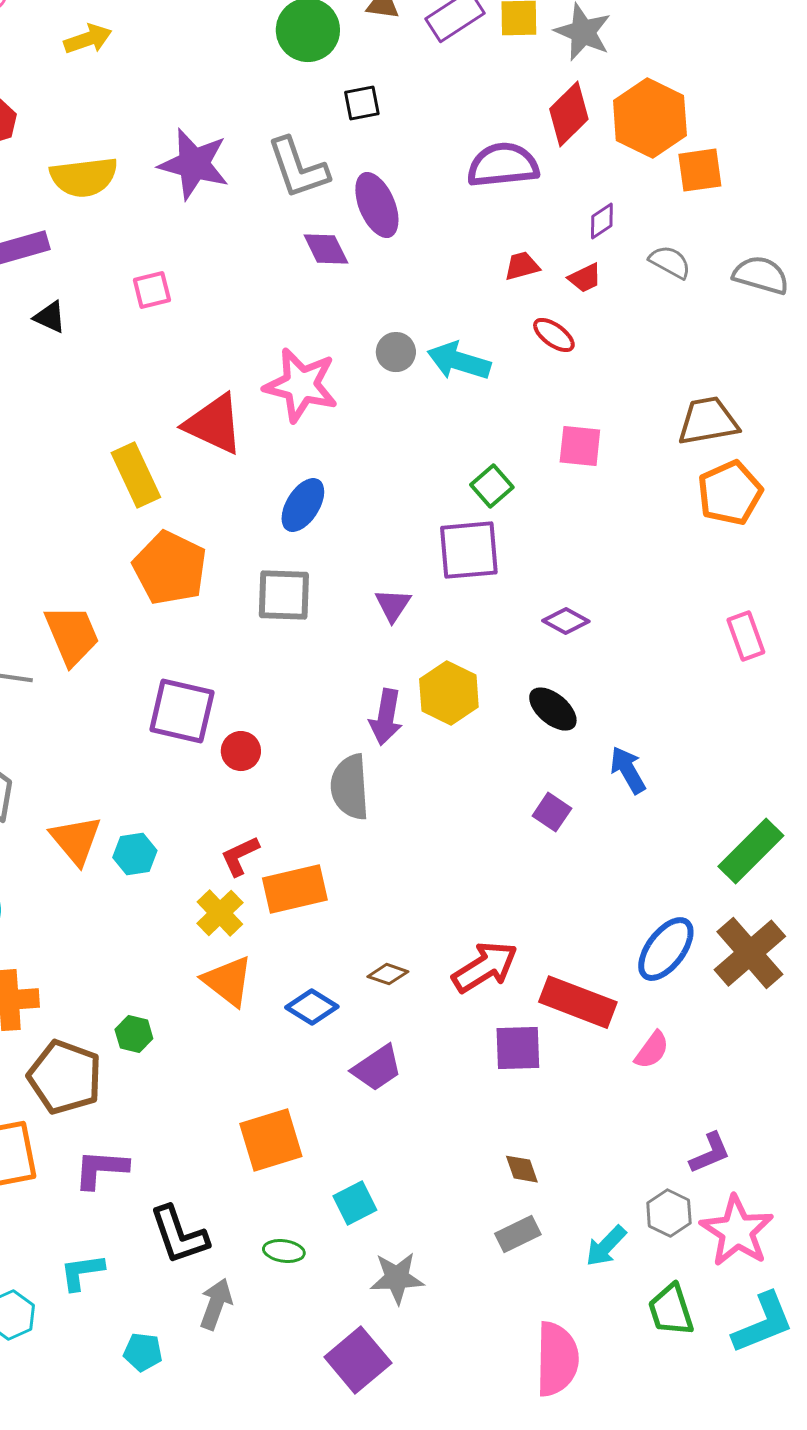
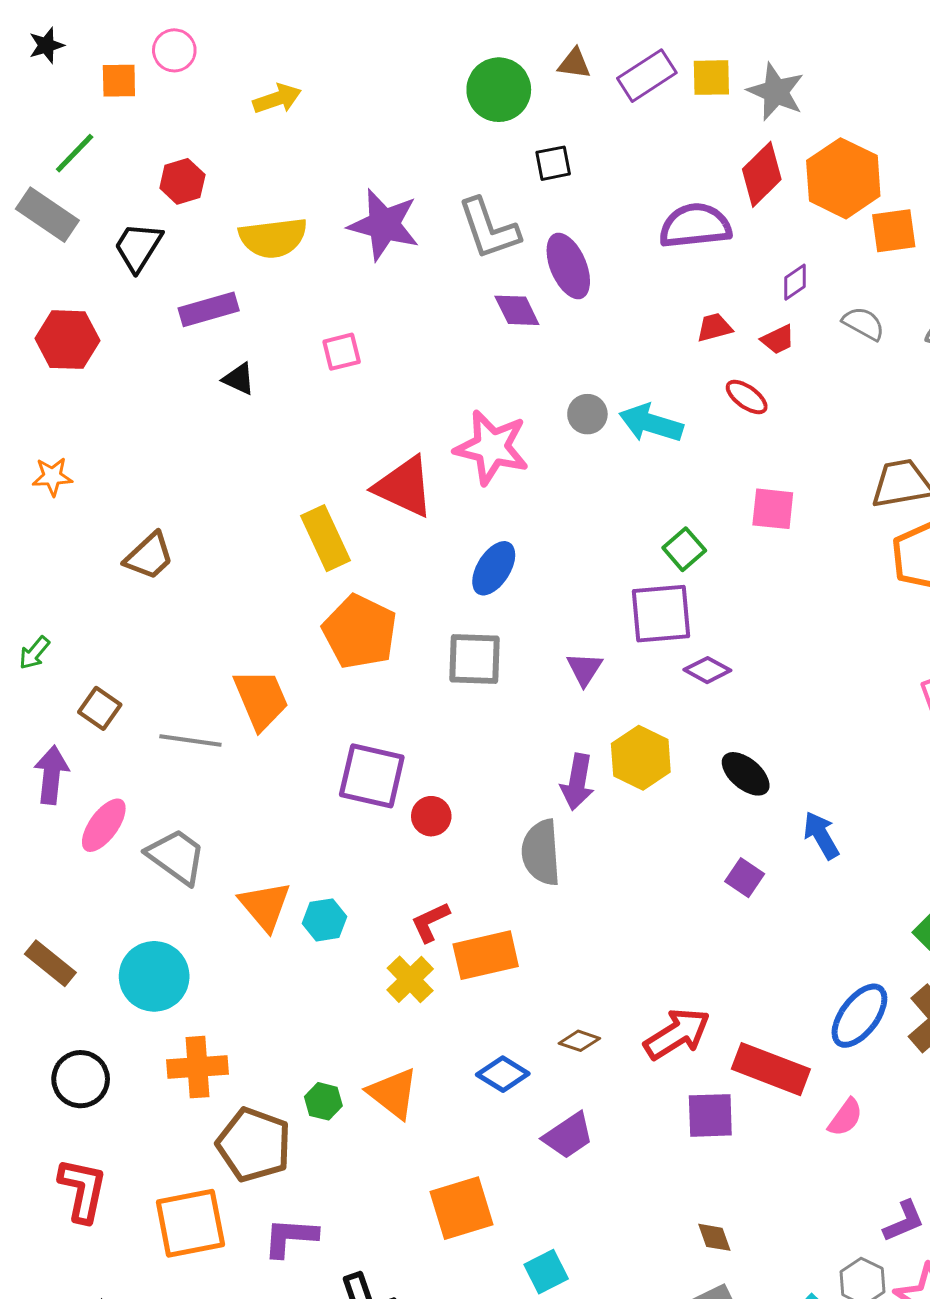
purple diamond: (566, 621) -> (707, 670), moved
orange triangle: (228, 981) -> (393, 1093), moved

